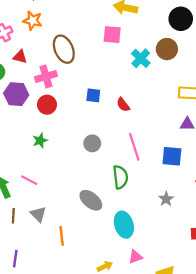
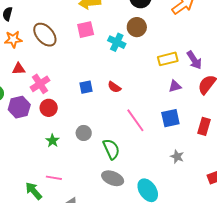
brown ellipse: (64, 49) -> (45, 35), moved
red triangle: (20, 57) -> (19, 69), moved
gray circle: (92, 143) -> (84, 133), moved
green semicircle: (120, 177) -> (111, 149), moved

